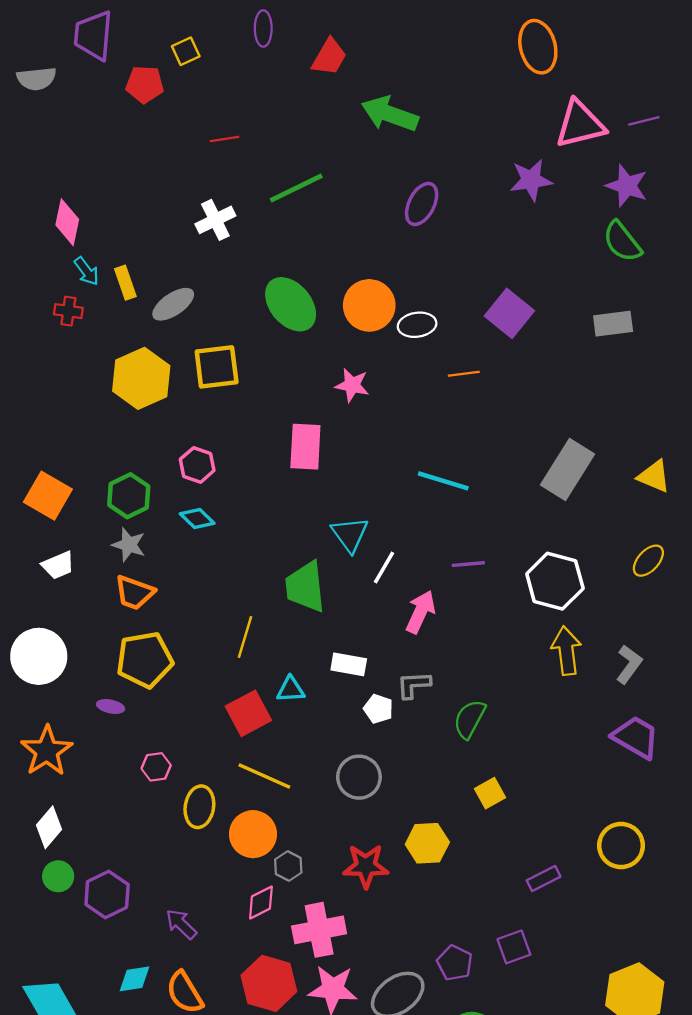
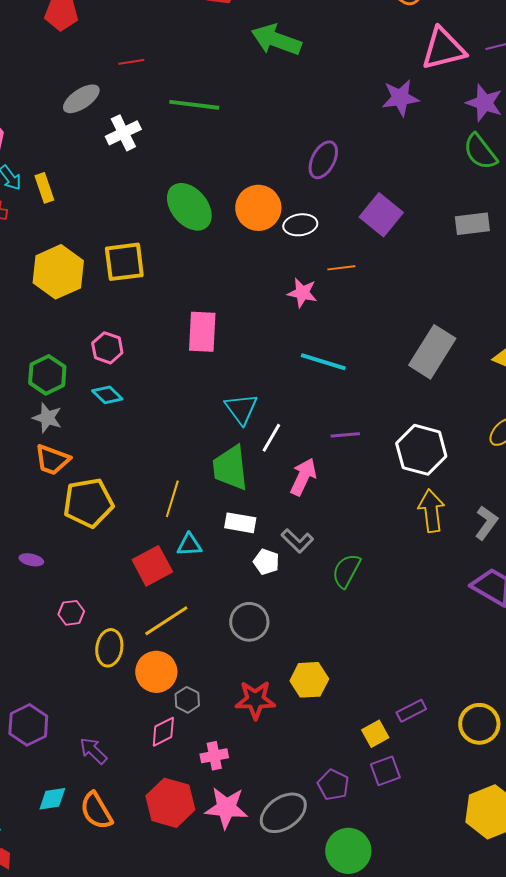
green line: (296, 188) -> (194, 105), turned 33
purple ellipse: (422, 204) -> (323, 160), moved
gray ellipse: (173, 304) -> (81, 99), moved
pink star: (352, 385) -> (302, 293), moved
green trapezoid: (305, 587) -> (230, 468), moved
yellow line: (245, 637) -> (172, 499), moved
yellow pentagon: (145, 660) -> (88, 503), moved
gray L-shape: (414, 685) -> (297, 541), turned -132
yellow line: (264, 776) -> (166, 621), turned -57
yellow square: (490, 793) -> (375, 734), moved
yellow circle: (621, 846) -> (479, 724), moved
pink cross: (319, 930) -> (214, 756), size x0.6

